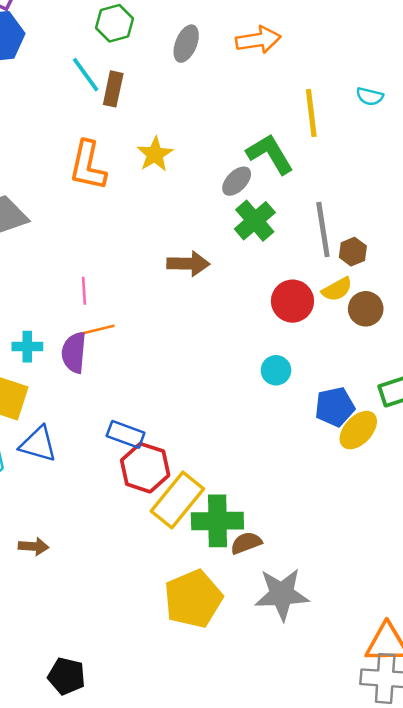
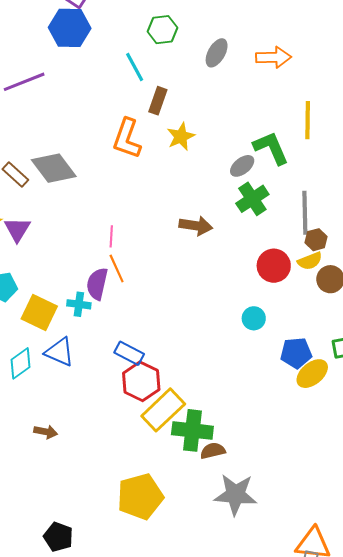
brown rectangle: (113, 89) -> (158, 101), moved
brown hexagon: (353, 252) -> (316, 240), moved
orange line: (96, 330) -> (117, 268), turned 72
cyan cross: (27, 347) -> (79, 304), moved
yellow pentagon: (193, 599) -> (140, 496), moved

